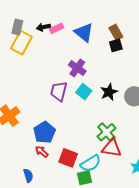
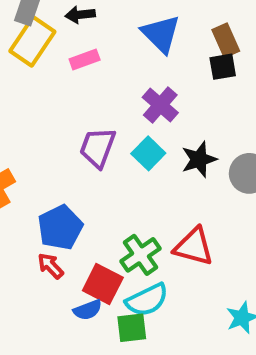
pink rectangle: (57, 28) -> (85, 60), moved
purple cross: (77, 68) -> (160, 105), moved
green cross: (107, 132) -> (141, 255), moved
red triangle: (112, 148) -> (194, 247), moved
blue semicircle: (28, 176) -> (88, 310), moved, turned 80

